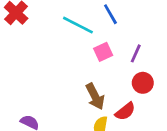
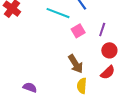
red semicircle: (125, 111) -> (108, 72), moved

